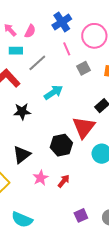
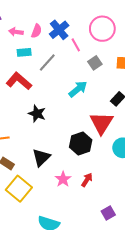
blue cross: (62, 22) -> (59, 30), moved
pink arrow: (10, 30) -> (16, 32), turned -32
cyan arrow: (53, 92) -> (78, 89), moved
black star: (22, 112) -> (37, 114), turned 30

